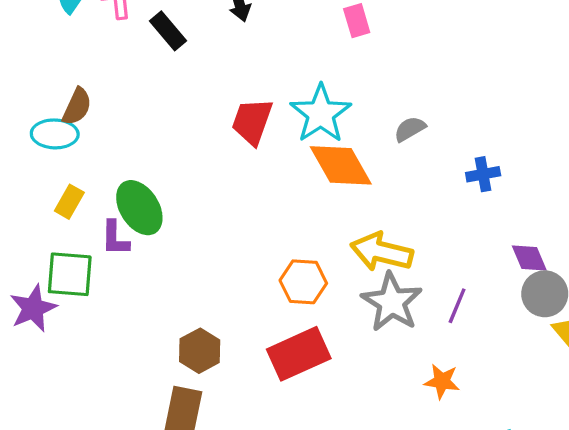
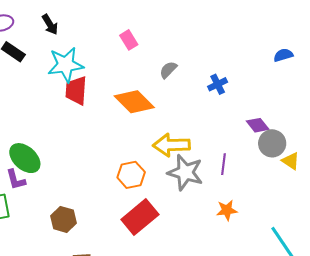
pink rectangle: (357, 21) -> (129, 40), moved
cyan star: (321, 114) -> (66, 65), moved, turned -30
brown hexagon: (200, 351) -> (64, 219), moved

